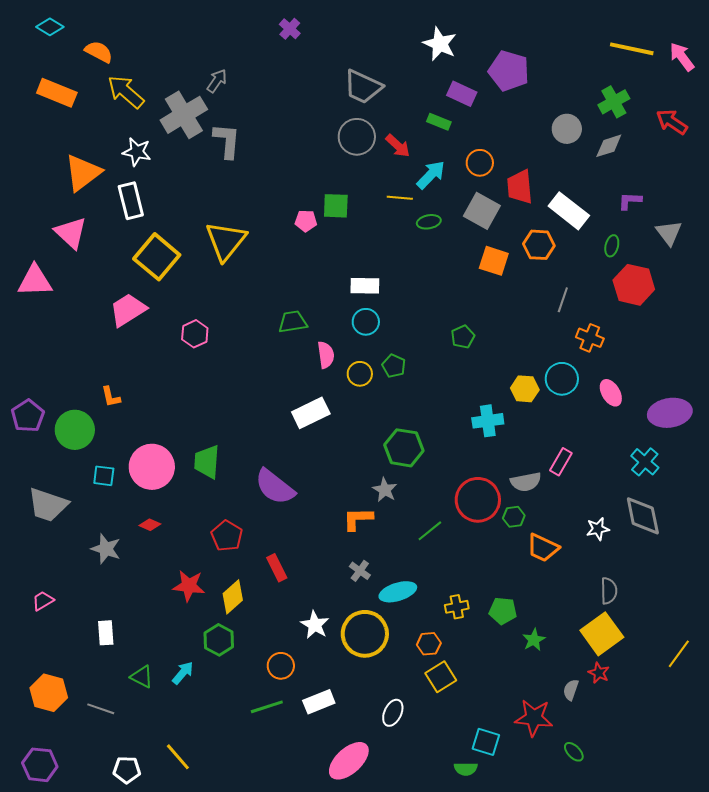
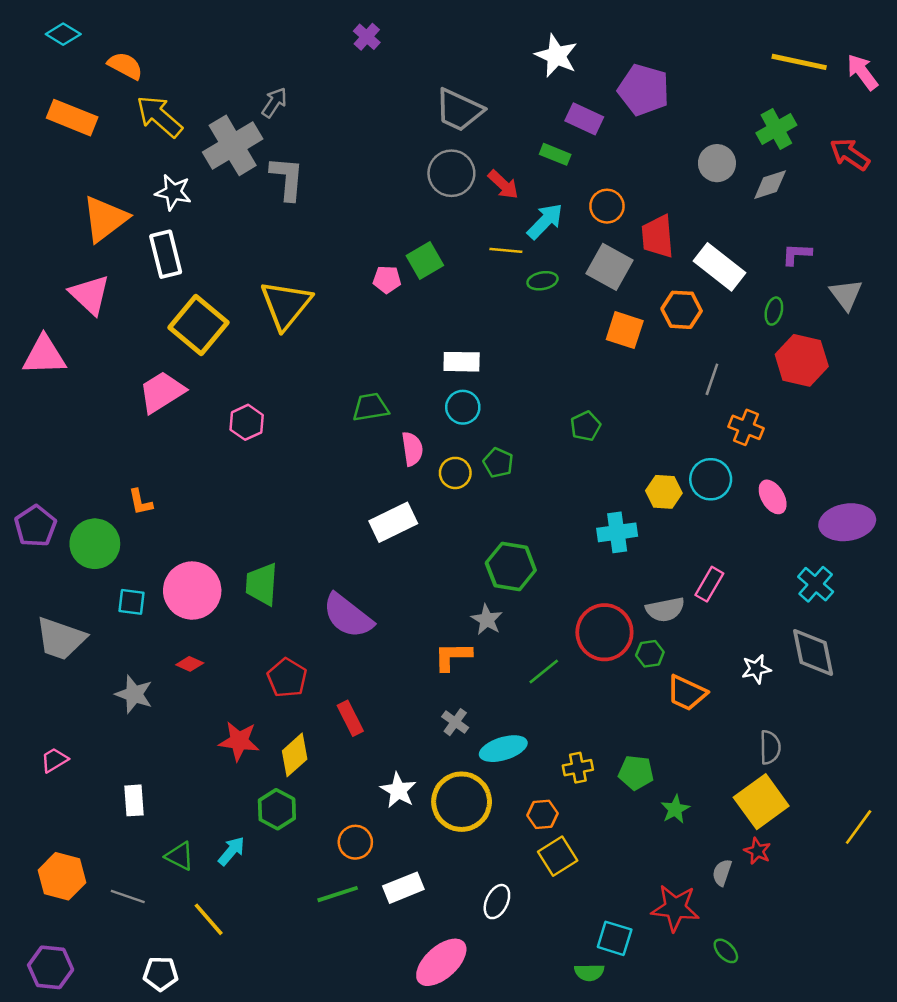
green square: (336, 206) -> (425, 260), turned -32
yellow line: (178, 757) -> (209, 919), moved

